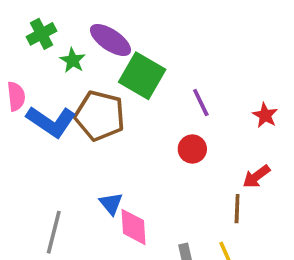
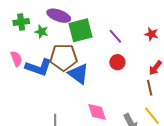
green cross: (42, 34) -> (21, 22), turned 35
green square: (142, 76) -> (81, 30), turned -30
blue triangle: (111, 204) -> (79, 74), moved, size x1.6

